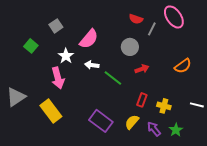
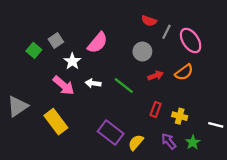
pink ellipse: (174, 17) -> (191, 41), moved
gray square: (56, 26) -> (56, 41), moved
white arrow: (92, 65) -> (93, 83), moved
orange semicircle: (183, 66) -> (184, 72), moved
pink arrow: (58, 78) -> (64, 85), turned -35
white line: (197, 105) -> (216, 125), moved
yellow semicircle: (132, 122) -> (136, 142), moved

